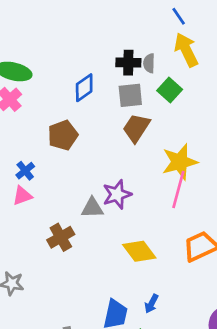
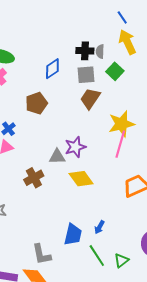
yellow diamond: (139, 251) -> (81, 179), moved

